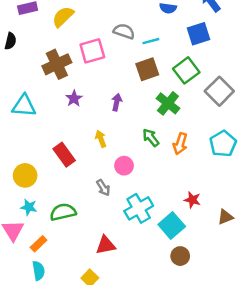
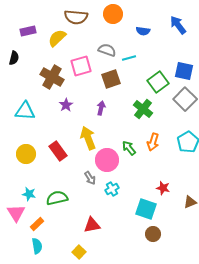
blue square: (199, 34) -> (184, 71), moved, turned 30
brown cross: (57, 64) -> (52, 77), turned -35
brown square: (147, 69) -> (111, 79), moved
green arrow: (151, 138) -> (129, 148), moved
yellow arrow: (101, 139) -> (88, 138), size x1.6
pink circle: (124, 166) -> (107, 160), size x1.5
yellow circle: (25, 175) -> (26, 154), moved
cyan cross: (139, 208) -> (112, 189), moved, size x0.6
cyan square: (172, 226) -> (146, 209), turned -30

